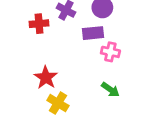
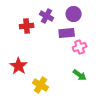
pink cross: (110, 52) -> (80, 47), turned -32
red star: (46, 78) -> (19, 66), moved

